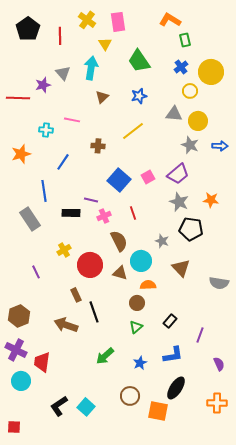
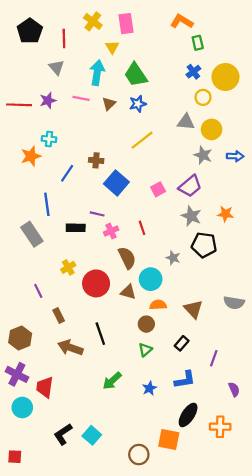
green trapezoid: (139, 61) -> (136, 75), moved
gray triangle: (63, 73) -> (56, 67), moved
purple star: (43, 85) -> (48, 101), moved
blue star: (139, 96) -> (138, 104), moved
pink line: (72, 120) -> (81, 98), moved
brown cross: (98, 146) -> (96, 160), moved
orange star: (21, 154) -> (31, 156), moved
blue square: (119, 180) -> (116, 183), moved
brown triangle: (181, 268) -> (193, 309), moved
brown rectangle: (76, 295) -> (59, 316), moved
brown circle: (130, 396) -> (139, 455), moved
orange cross: (217, 403) -> (220, 427), moved

